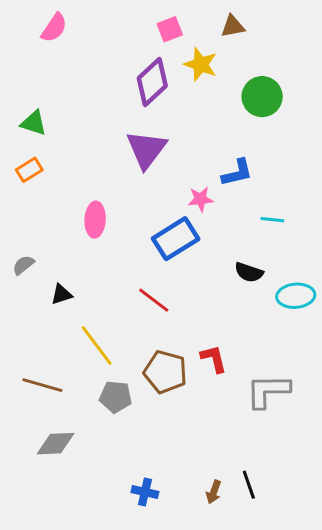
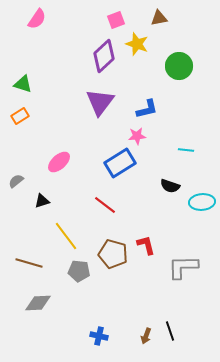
blue L-shape: (237, 173) -> (147, 109), moved
pink ellipse: (95, 220) -> (59, 162), moved, turned 45

